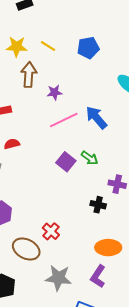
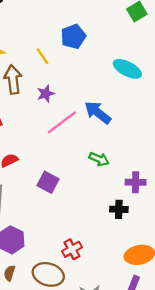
yellow line: (48, 46) -> (42, 56), moved, turned 35
purple square: (66, 162) -> (48, 182), moved
red cross: (51, 231) -> (72, 249), turned 30

